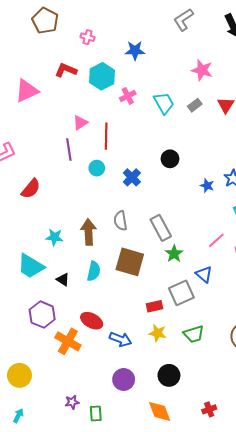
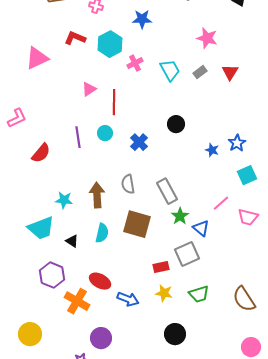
purple line: (69, 150) -> (78, 137), moved
cyan trapezoid: (31, 266) -> (41, 228), turned -52
blue triangle: (204, 274) -> (201, 228), moved
purple circle: (124, 379) -> (101, 338), moved

